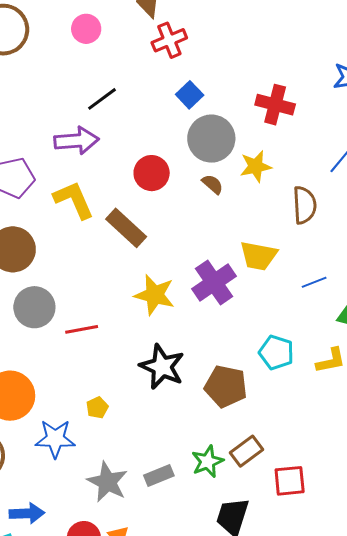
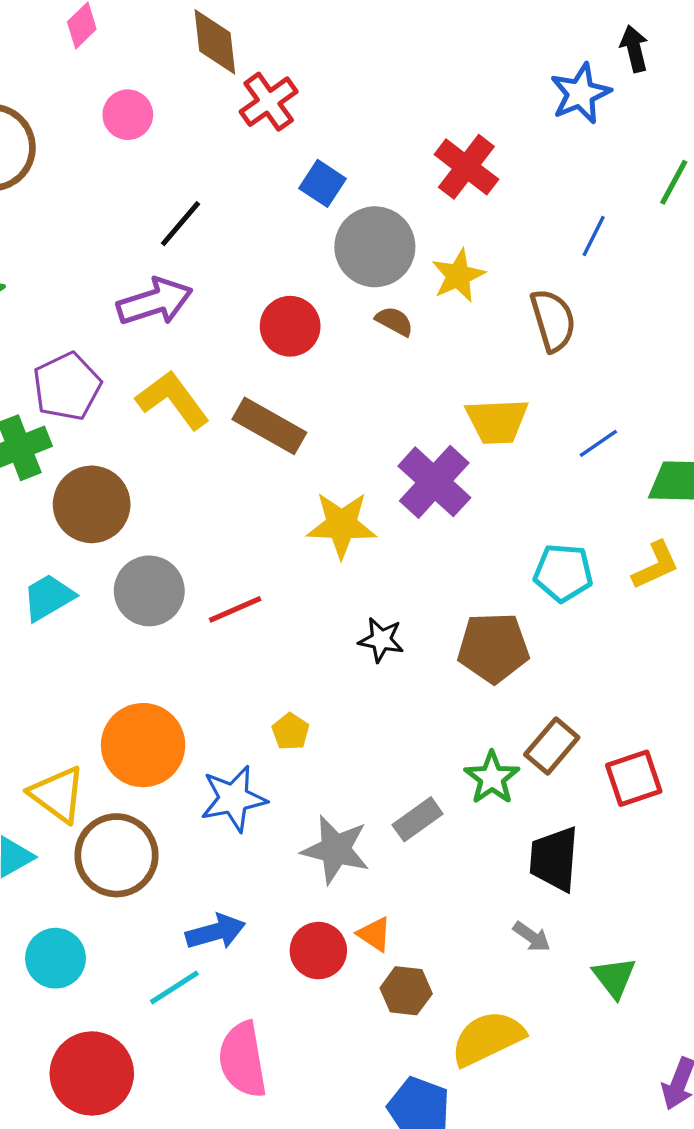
red cross: (275, 105) -> (466, 167), turned 36
black star: (162, 367) -> (381, 640), size x0.6

